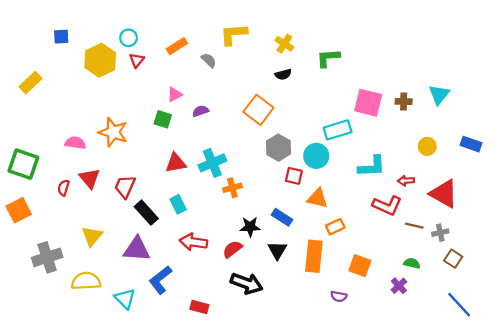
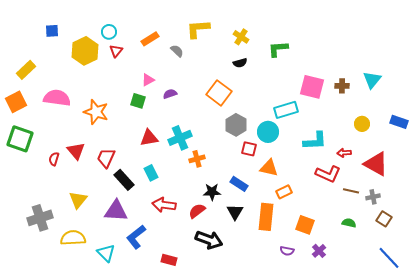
pink semicircle: (75, 143) -> (57, 98), moved, size x1.5
orange square: (19, 210) -> (16, 102), moved
purple cross: (399, 286) -> (319, 251), moved

